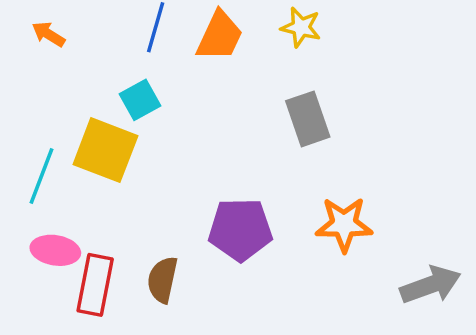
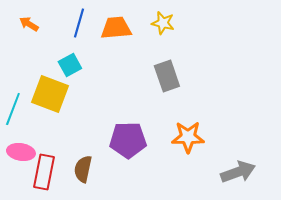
orange arrow: (48, 34) -> (29, 24), moved
orange trapezoid: (220, 36) -> (116, 28), turned -120

